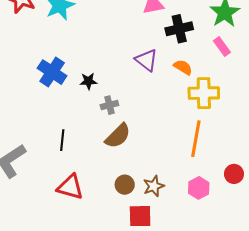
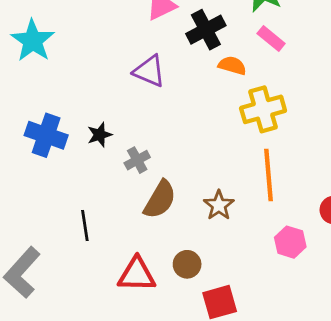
purple triangle: (146, 60) -> (149, 71), moved
orange semicircle: (183, 67) -> (232, 65), moved
brown star: (154, 186) -> (219, 205), moved
red triangle: (70, 187) -> (137, 274), moved

